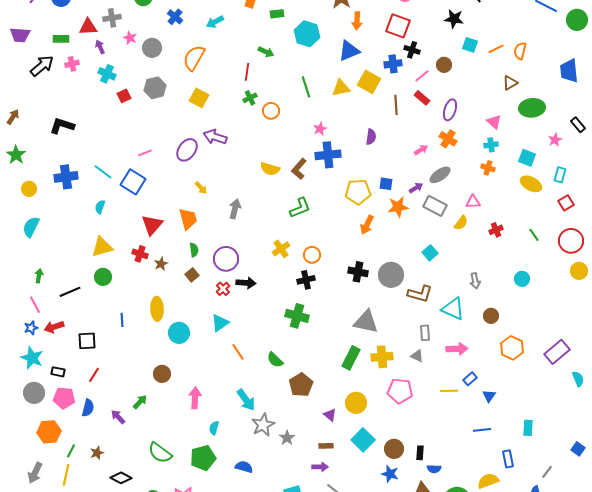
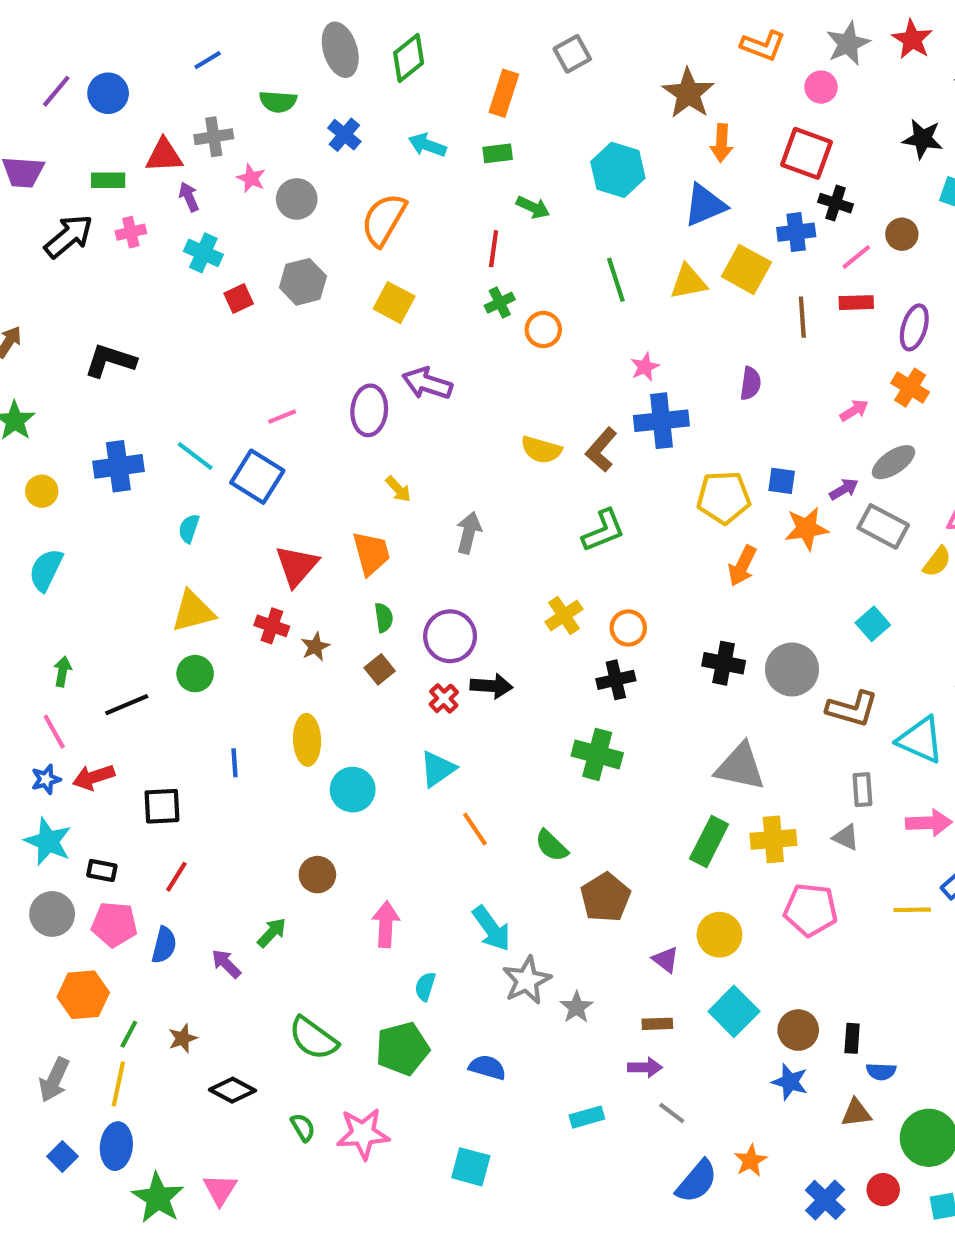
green rectangle: (277, 14) -> (498, 153), moved
cyan arrow: (215, 22) -> (427, 145), turned 48
red rectangle: (422, 98) -> (856, 303), turned -42
purple ellipse: (187, 150) -> (369, 410), turned -30

